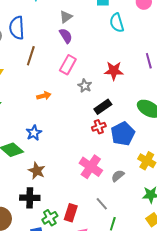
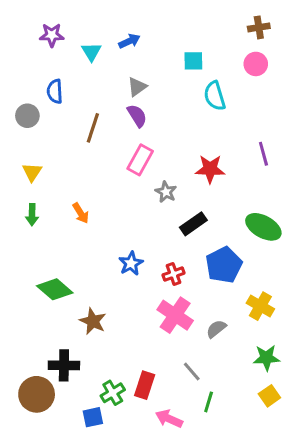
blue semicircle: (17, 28) -> (55, 91), moved, size x0.7
brown line: (31, 56) -> (93, 128), moved
orange arrow: (44, 96) -> (81, 213), moved, turned 72
red cross: (99, 127) -> (174, 274), moved
blue star: (34, 133) -> (131, 263), moved
black cross: (30, 198) -> (64, 365), moved

